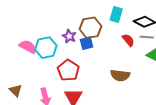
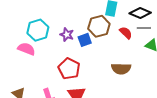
brown hexagon: (90, 28) -> (99, 26), moved
cyan hexagon: (46, 48) -> (38, 30), moved

